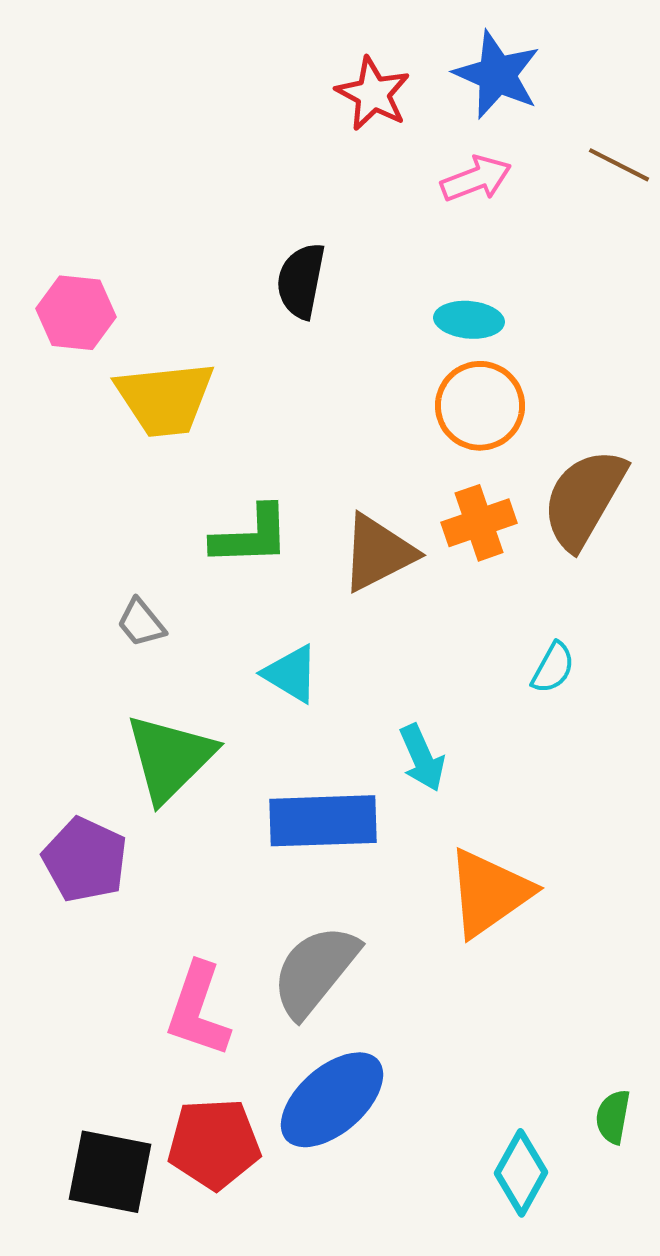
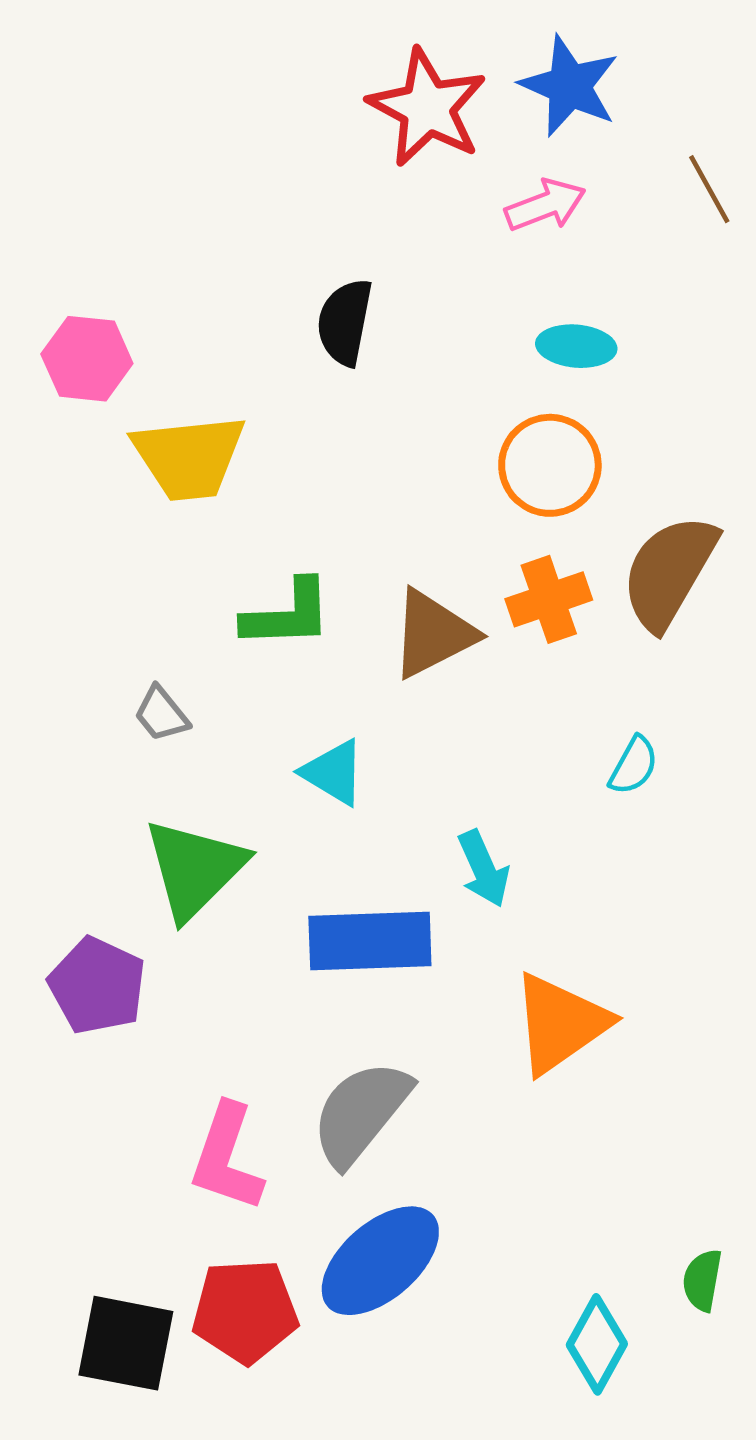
red star: (373, 94) -> (427, 108), size x1.4
brown line: (619, 165) -> (709, 189), turned 34
cyan ellipse: (469, 320) -> (576, 346), moved

